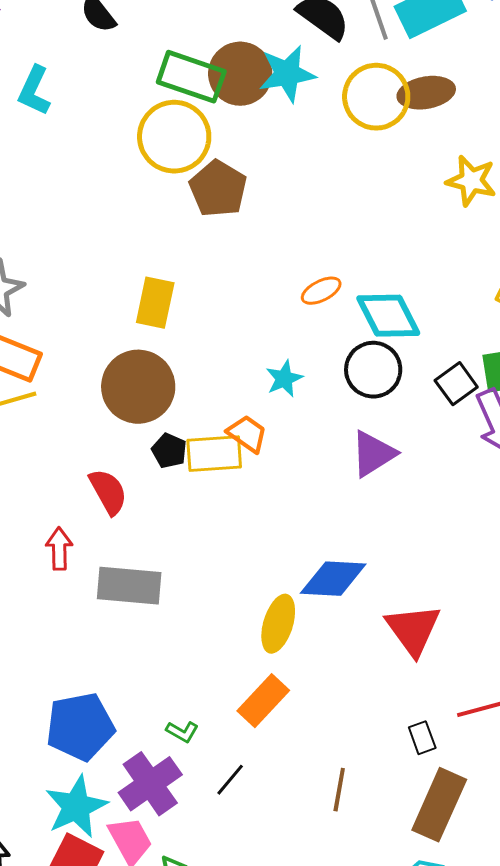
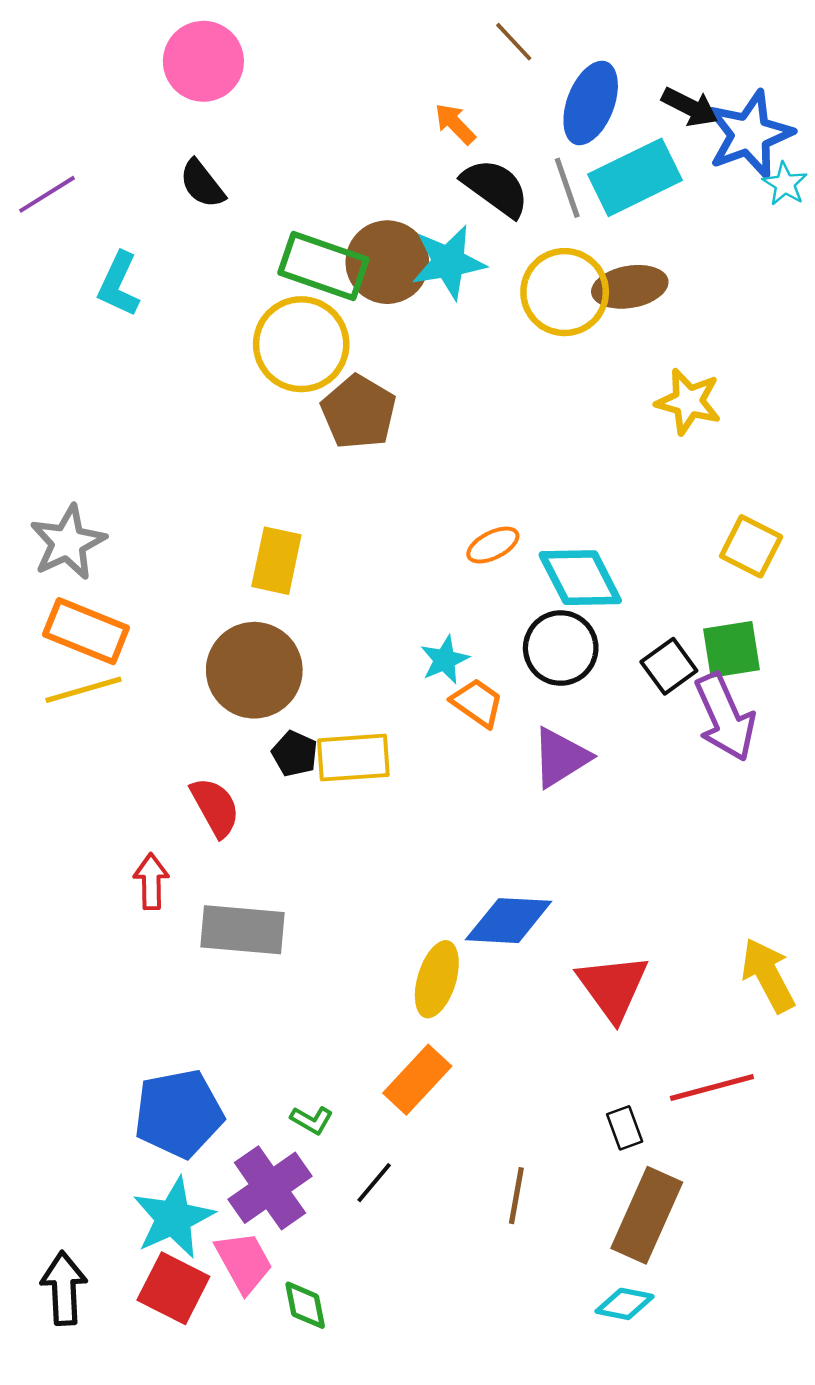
orange trapezoid: (247, 434) -> (477, 703), moved

